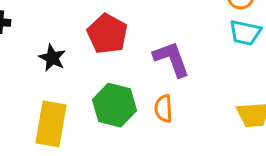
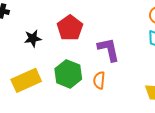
black star: (52, 58) -> (33, 38), turned 30
yellow rectangle: (51, 124) -> (26, 80), turned 48

